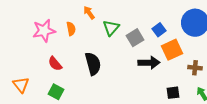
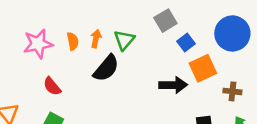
orange arrow: (89, 13) -> (96, 39), moved, turned 48
gray square: (135, 38) -> (165, 21), moved
black semicircle: (93, 64) -> (106, 68), moved, turned 55

